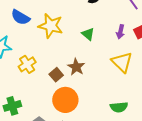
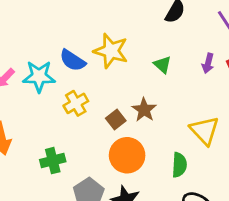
blue semicircle: (20, 17) -> (73, 60), moved
yellow triangle: (122, 62) -> (205, 131), moved
green semicircle: (119, 107) -> (179, 165), moved, turned -84

